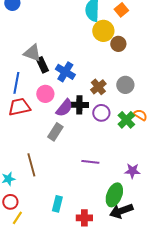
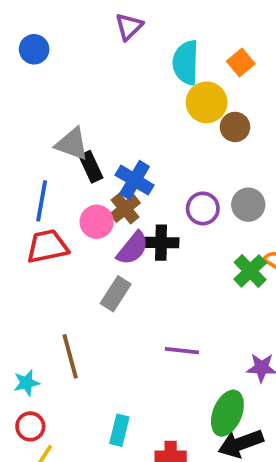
brown cross: (98, 87) -> (125, 208), moved
purple circle: (101, 113) -> (203, 208), moved

